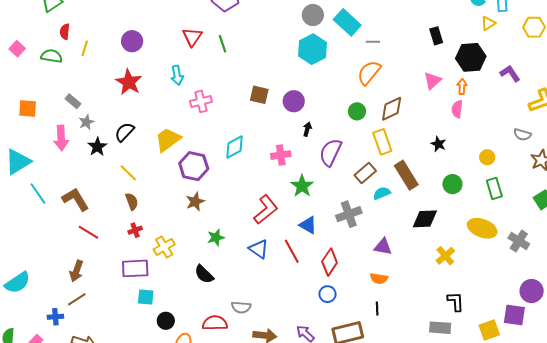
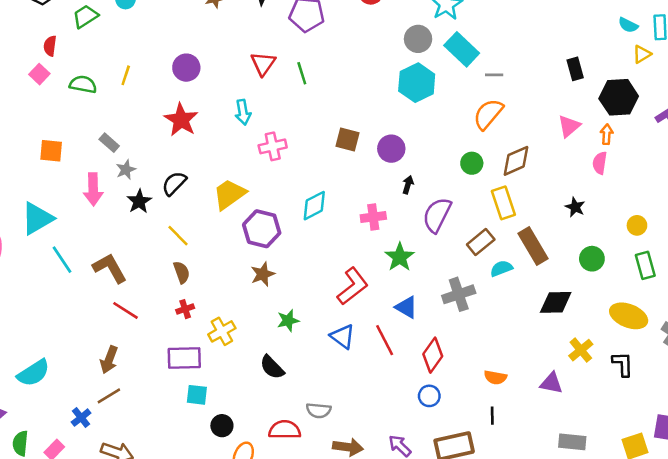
red semicircle: (65, 32) -> (50, 46), moved
purple triangle: (383, 247) -> (551, 383), moved
black L-shape: (456, 301) -> (623, 364), moved
blue cross: (55, 317) -> (81, 418), turned -35

